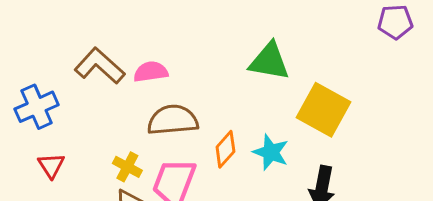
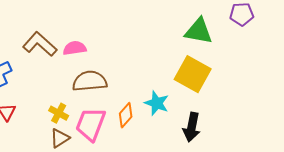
green triangle: (269, 61) -> (199, 31), moved
orange diamond: (225, 149) -> (126, 115), moved

